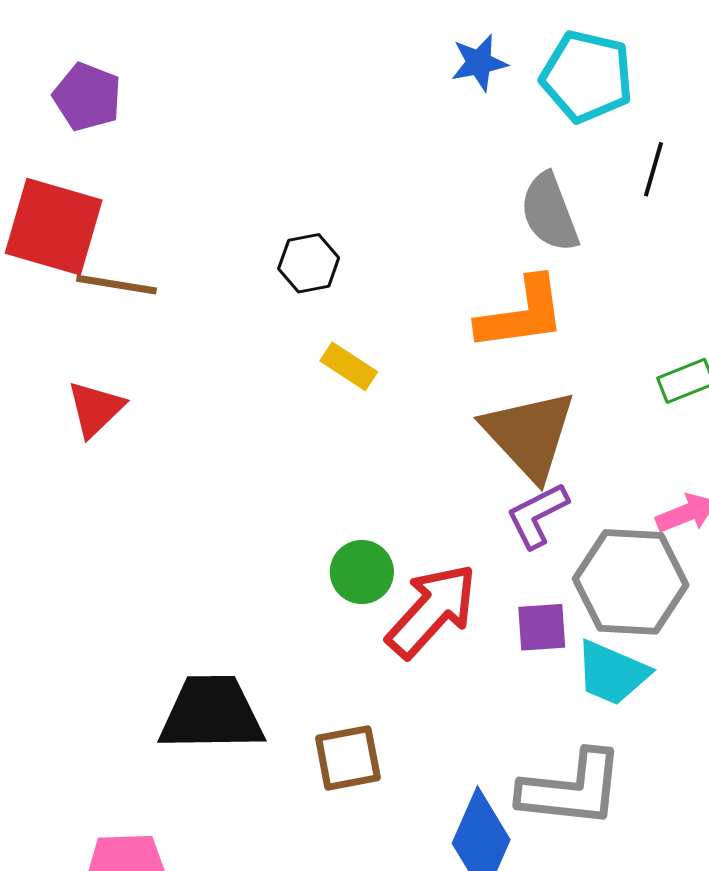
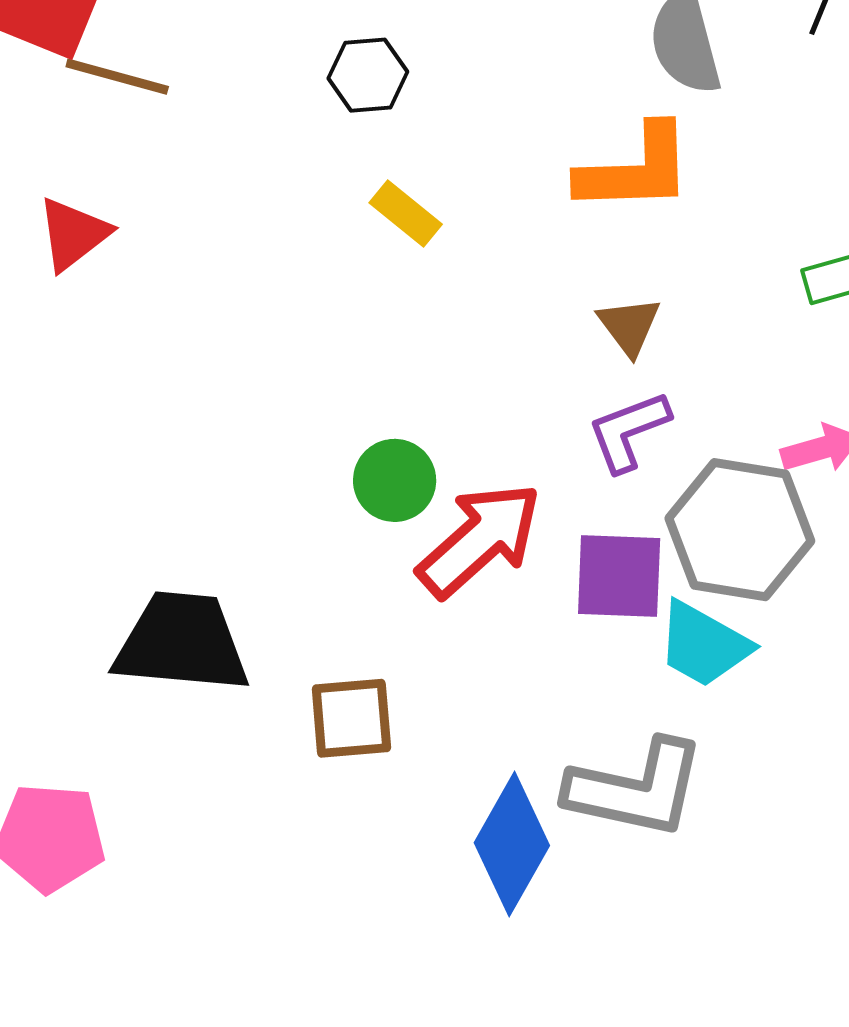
brown triangle: (529, 435) -> (629, 326), size x0.5
purple square: (542, 627) -> (619, 576), size x1.4

